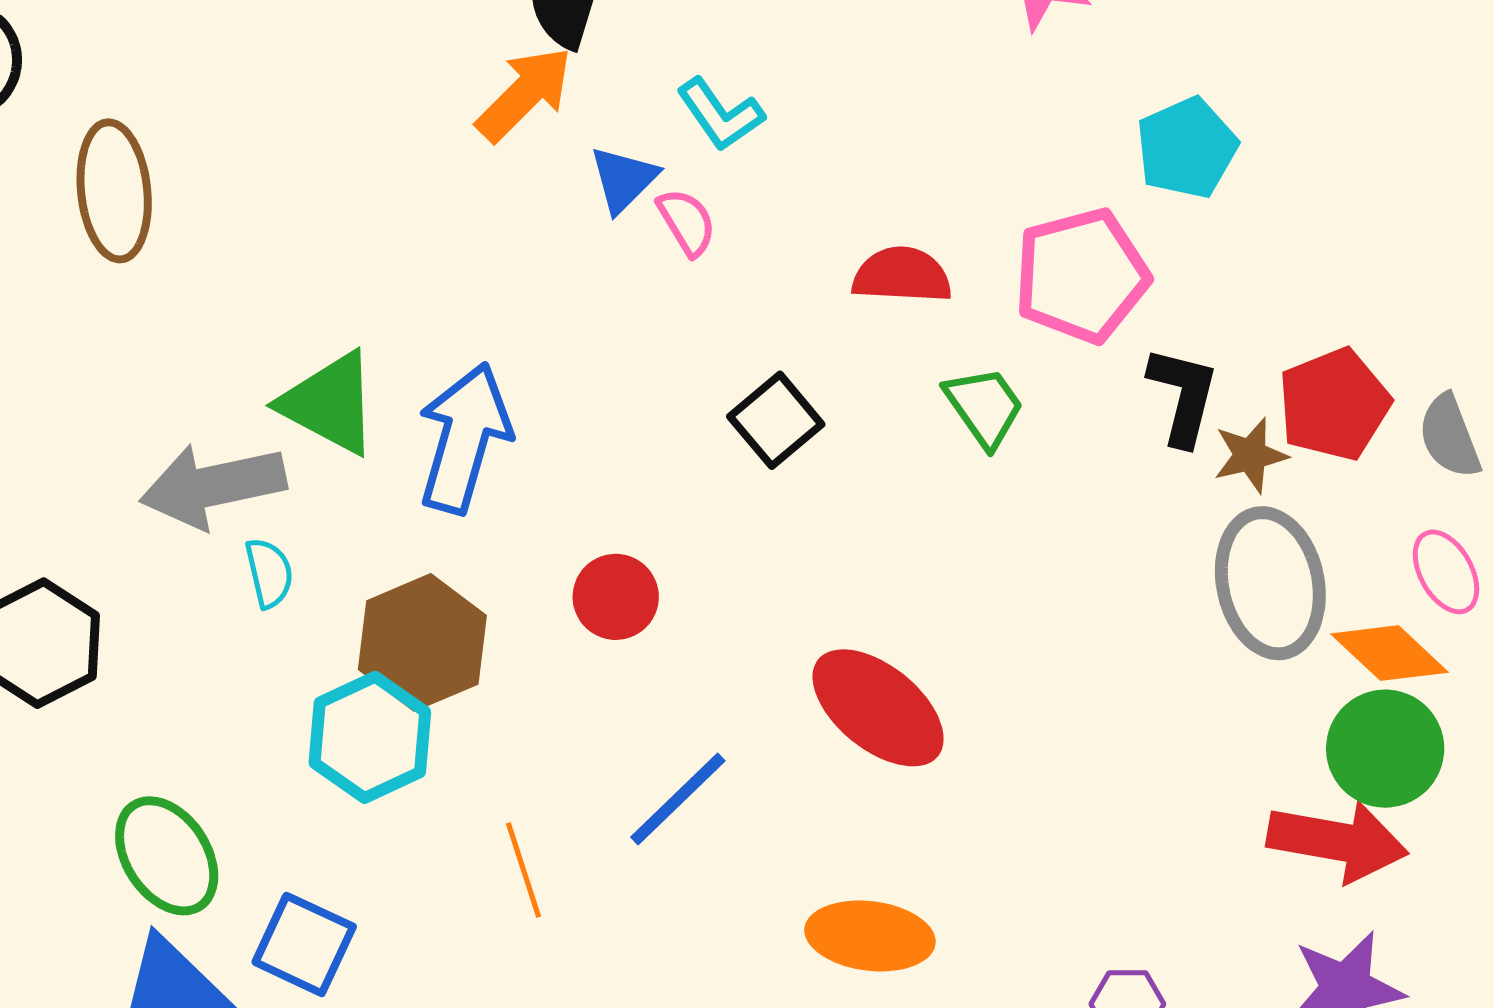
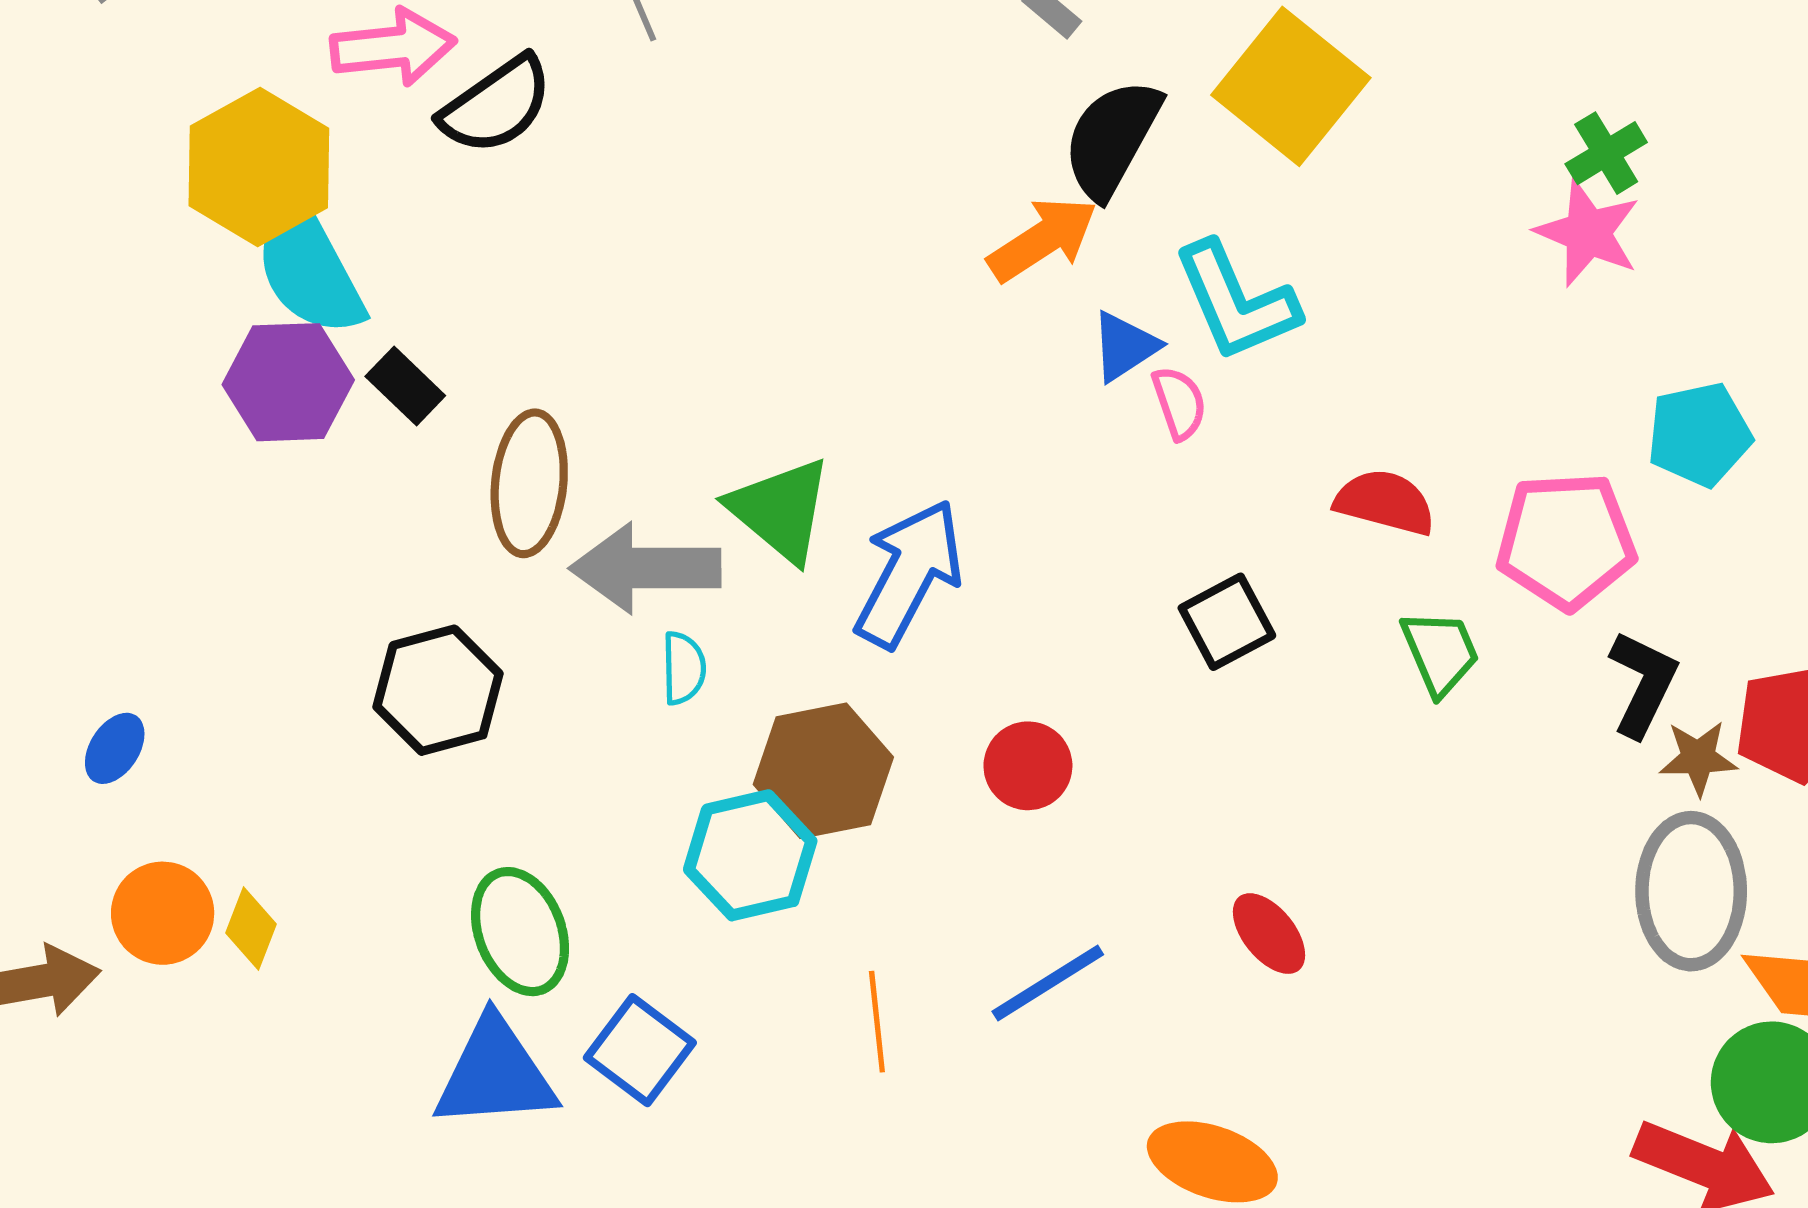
cyan L-shape: (720, 114) -> (1236, 301), size x1.5
brown ellipse: (114, 191) -> (529, 483), moved
red ellipse: (878, 708) -> (1269, 934), size x0.6

